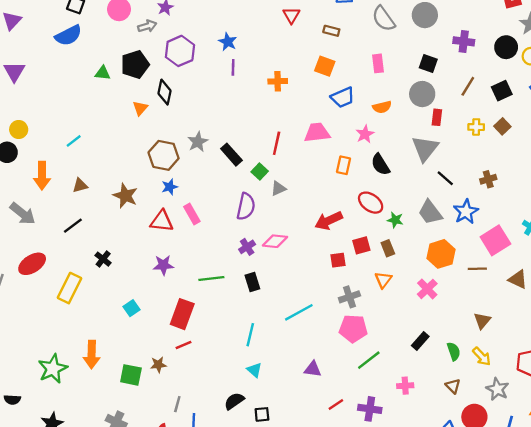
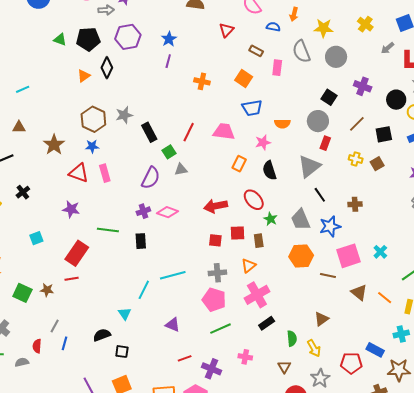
pink rectangle: (378, 63) -> (277, 68), moved
pink cross: (427, 289) -> (257, 295), moved, size x1.4
cyan line: (250, 335) -> (144, 290), moved

